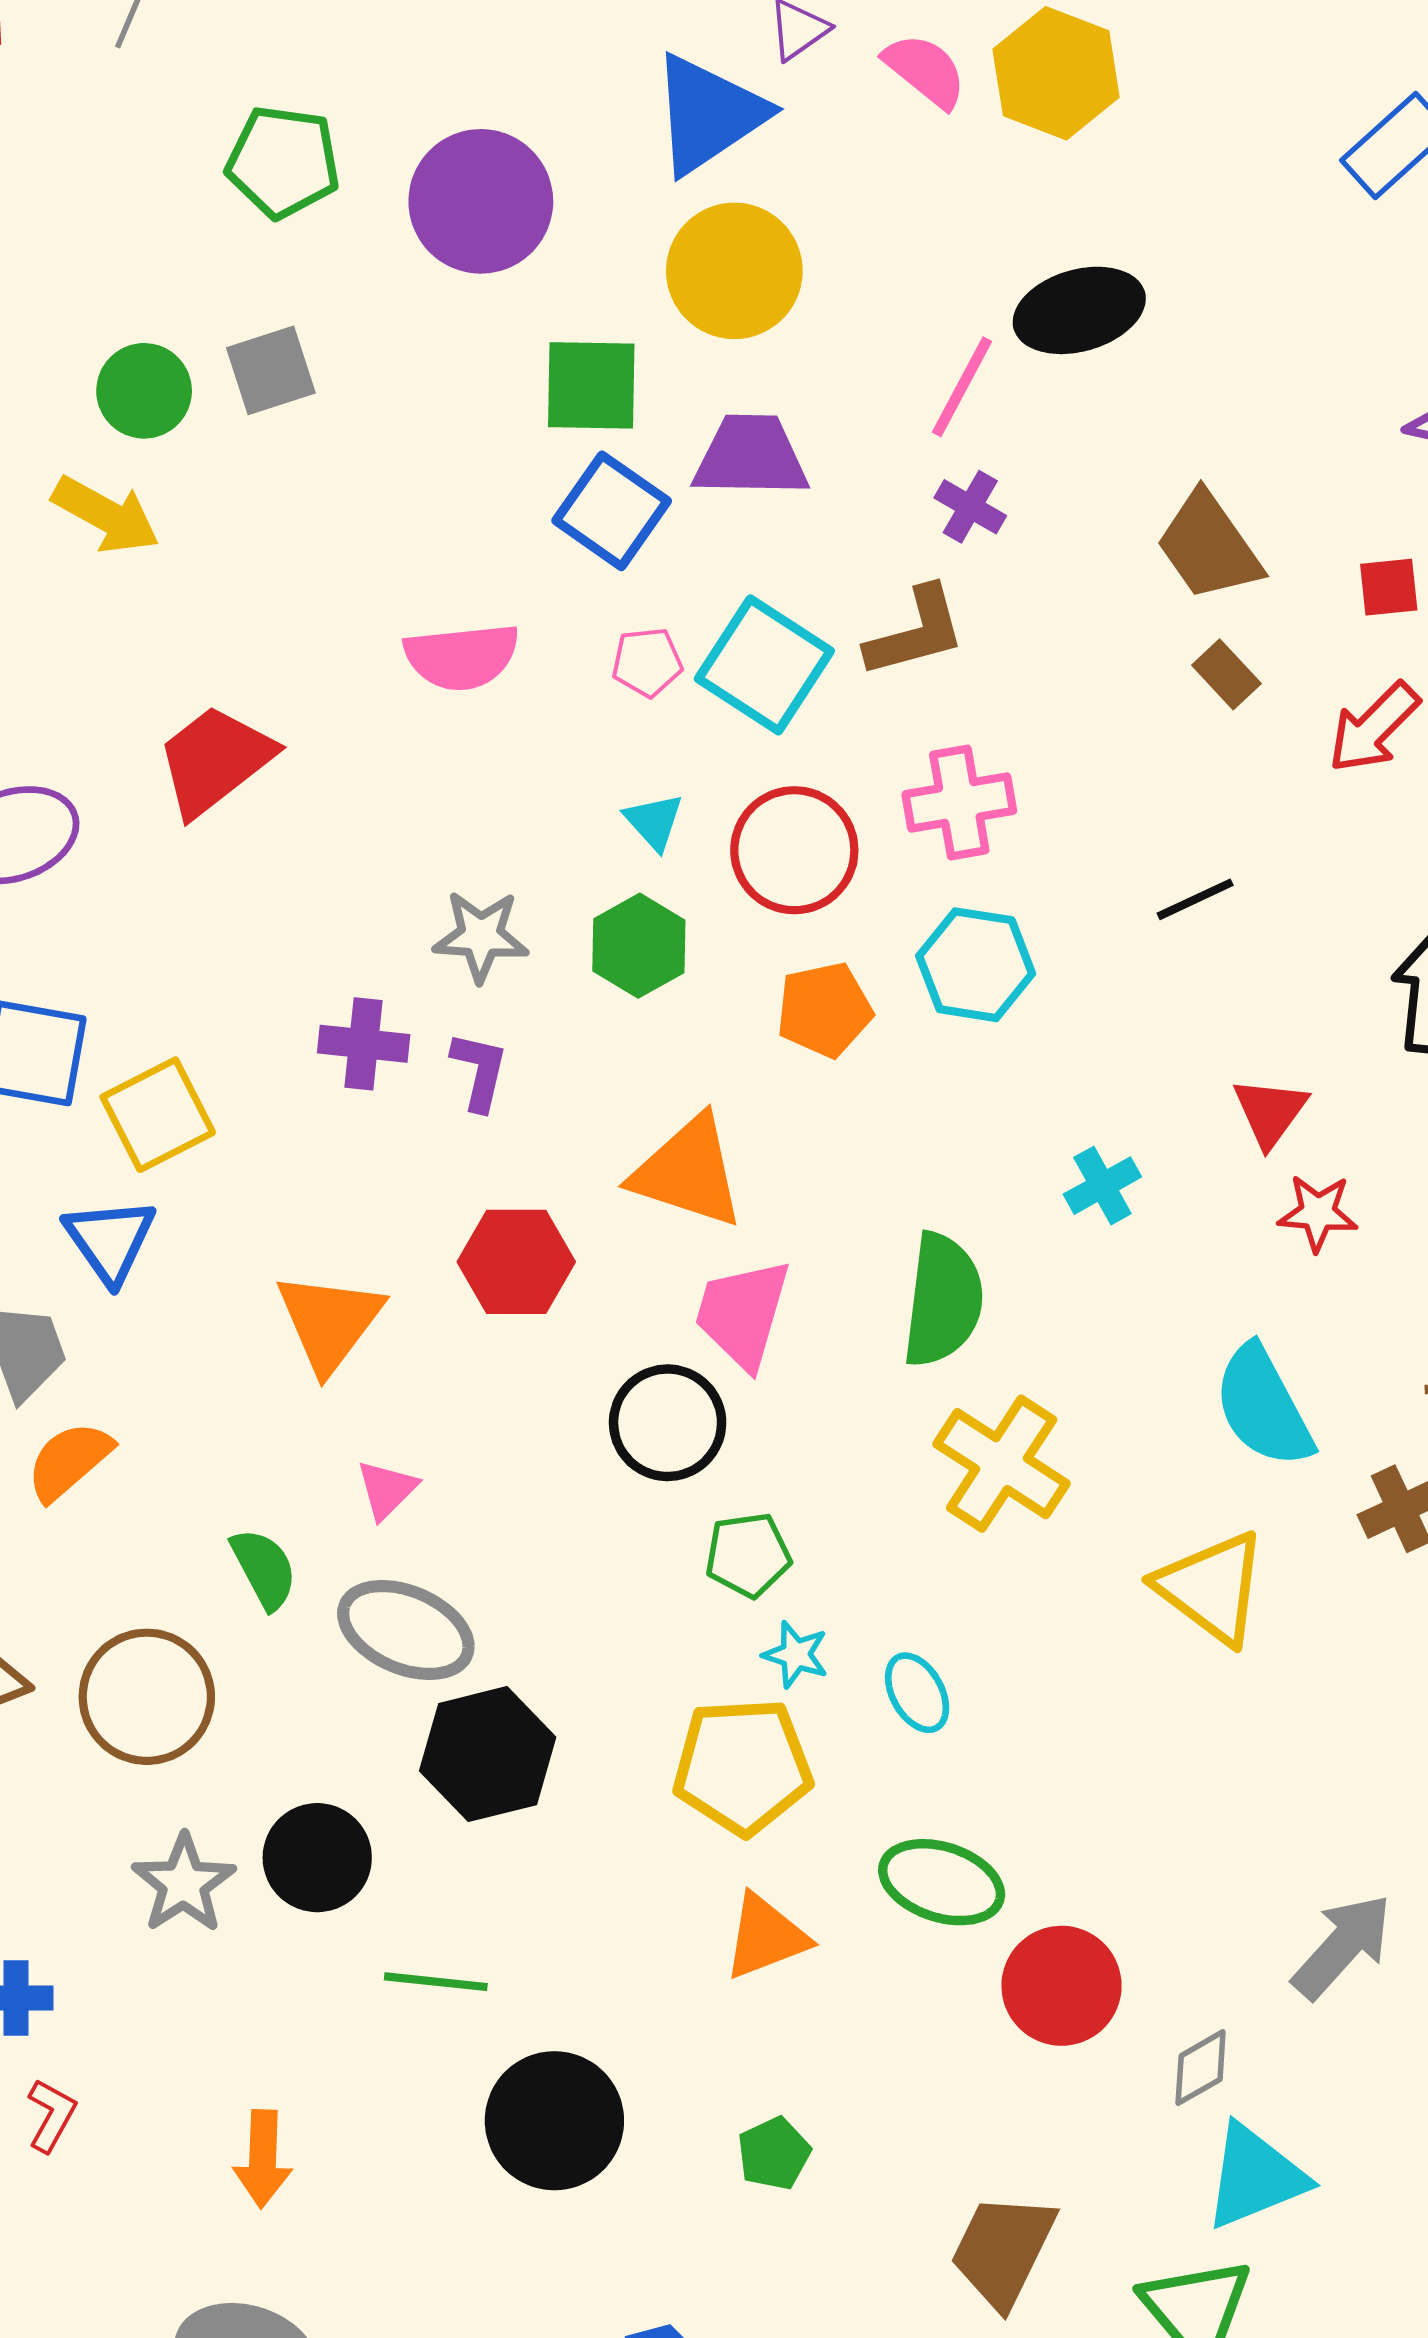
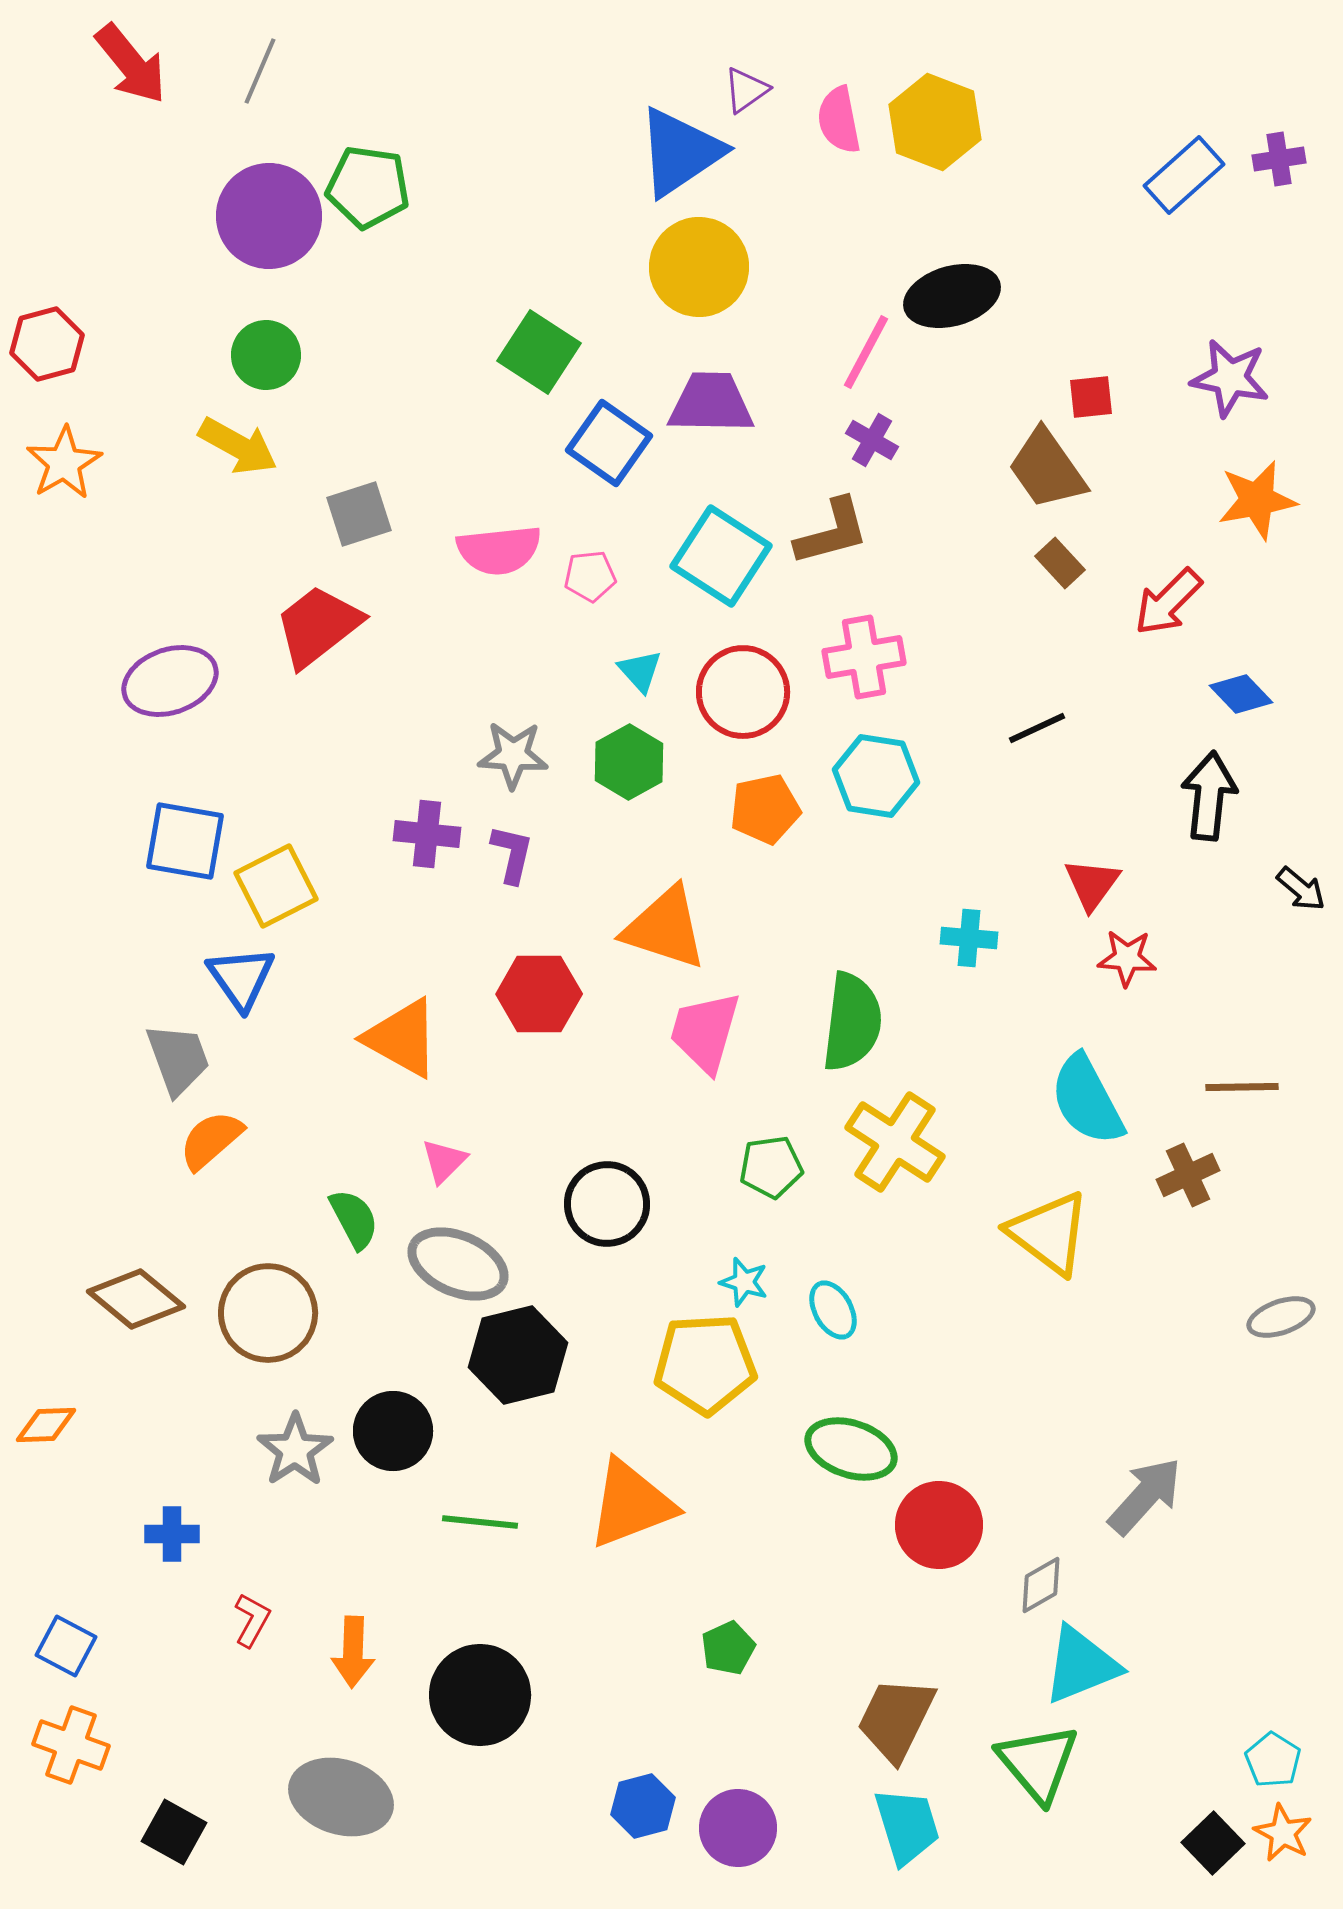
pink semicircle: (925, 70) -> (839, 120), turned -140
purple circle: (481, 201) -> (269, 216), moved
gray square: (271, 370) -> (359, 514), moved
green square: (591, 385) -> (539, 352), moved, turned 32
red square: (1389, 587) -> (1091, 397), moved
pink pentagon: (647, 662) -> (590, 576), moved
cyan cross: (1102, 1186) -> (969, 938), turned 34
orange triangle: (329, 1322) -> (402, 1038), turned -38
black circle: (668, 1423) -> (607, 1204), moved
green pentagon: (748, 1555) -> (771, 1167), moved
orange triangle: (766, 1937) -> (631, 1504), moved, size x1.4
red L-shape: (51, 2115) -> (252, 1620), moved
black circle: (554, 2121) -> (480, 1695), moved

